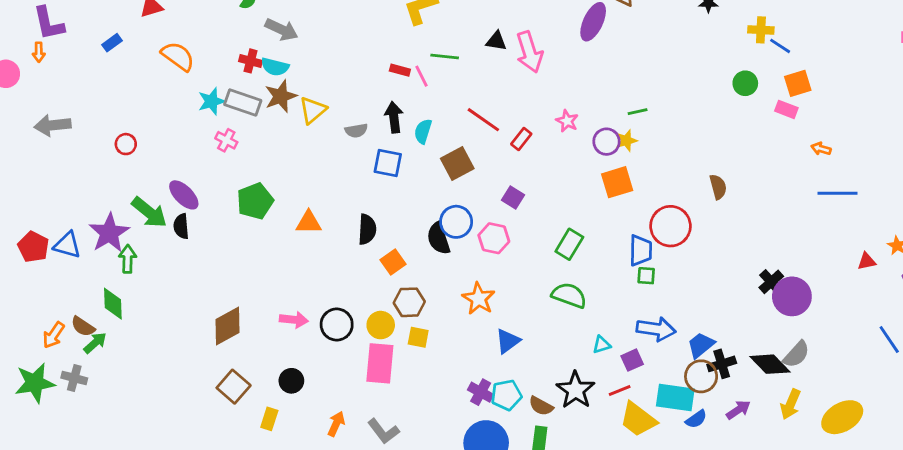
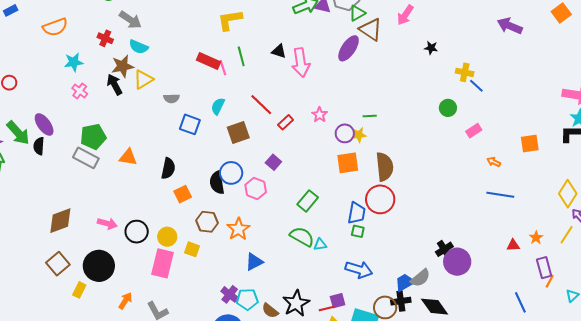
orange semicircle: (178, 56) -> (55, 27), turned 115
green line: (445, 56) -> (241, 56), turned 60
cyan semicircle: (275, 67) -> (139, 47), moved
red rectangle: (400, 70) -> (208, 61), size x1.6
orange square: (798, 83) -> (530, 143), moved
gray rectangle: (243, 103) -> (86, 158), moved
pink rectangle: (786, 109) -> (474, 131), turned -63
black arrow: (394, 117) -> (115, 85), moved, turned -30
brown semicircle: (718, 187) -> (385, 167), moved, size x1.6
brown hexagon: (409, 302) -> (207, 222), moved
cyan triangle: (602, 345) -> (320, 244), moved
blue trapezoid: (701, 345) -> (405, 282), moved
gray semicircle: (796, 354) -> (420, 278), moved
purple square: (632, 360) -> (338, 301), moved
black circle: (291, 381) -> (99, 266), size x1.8

